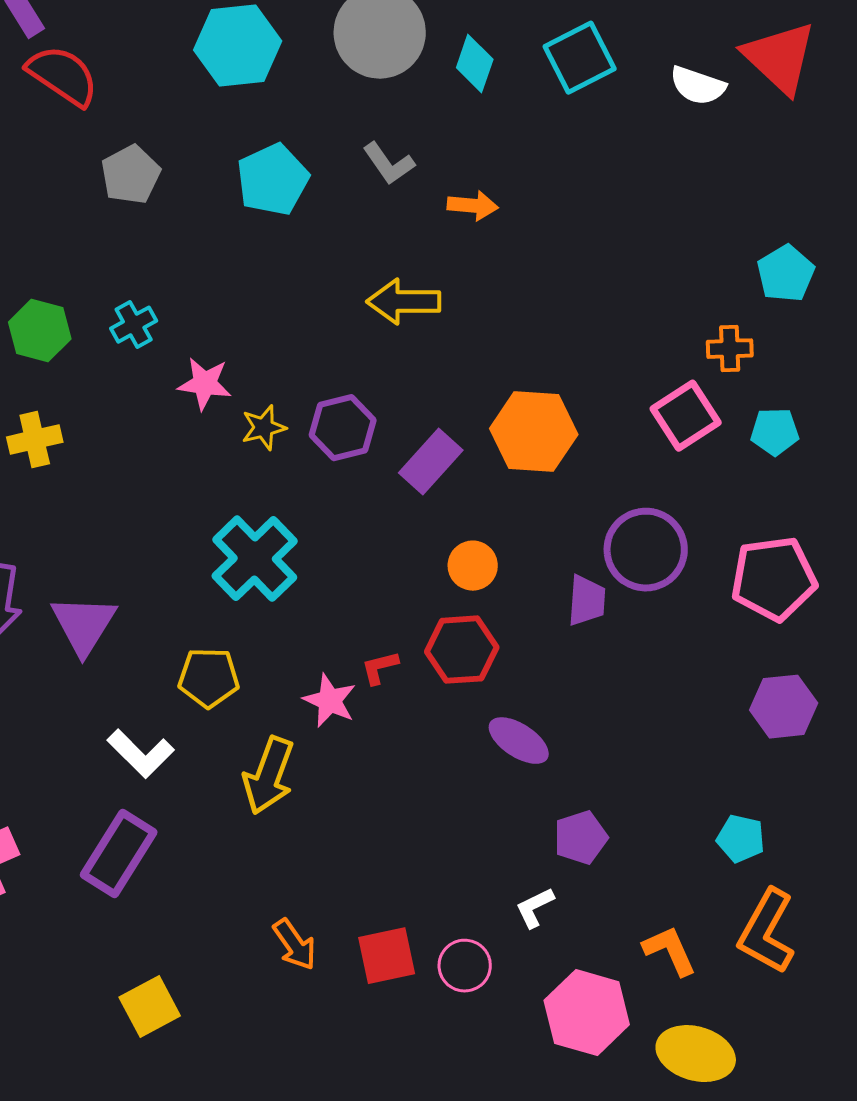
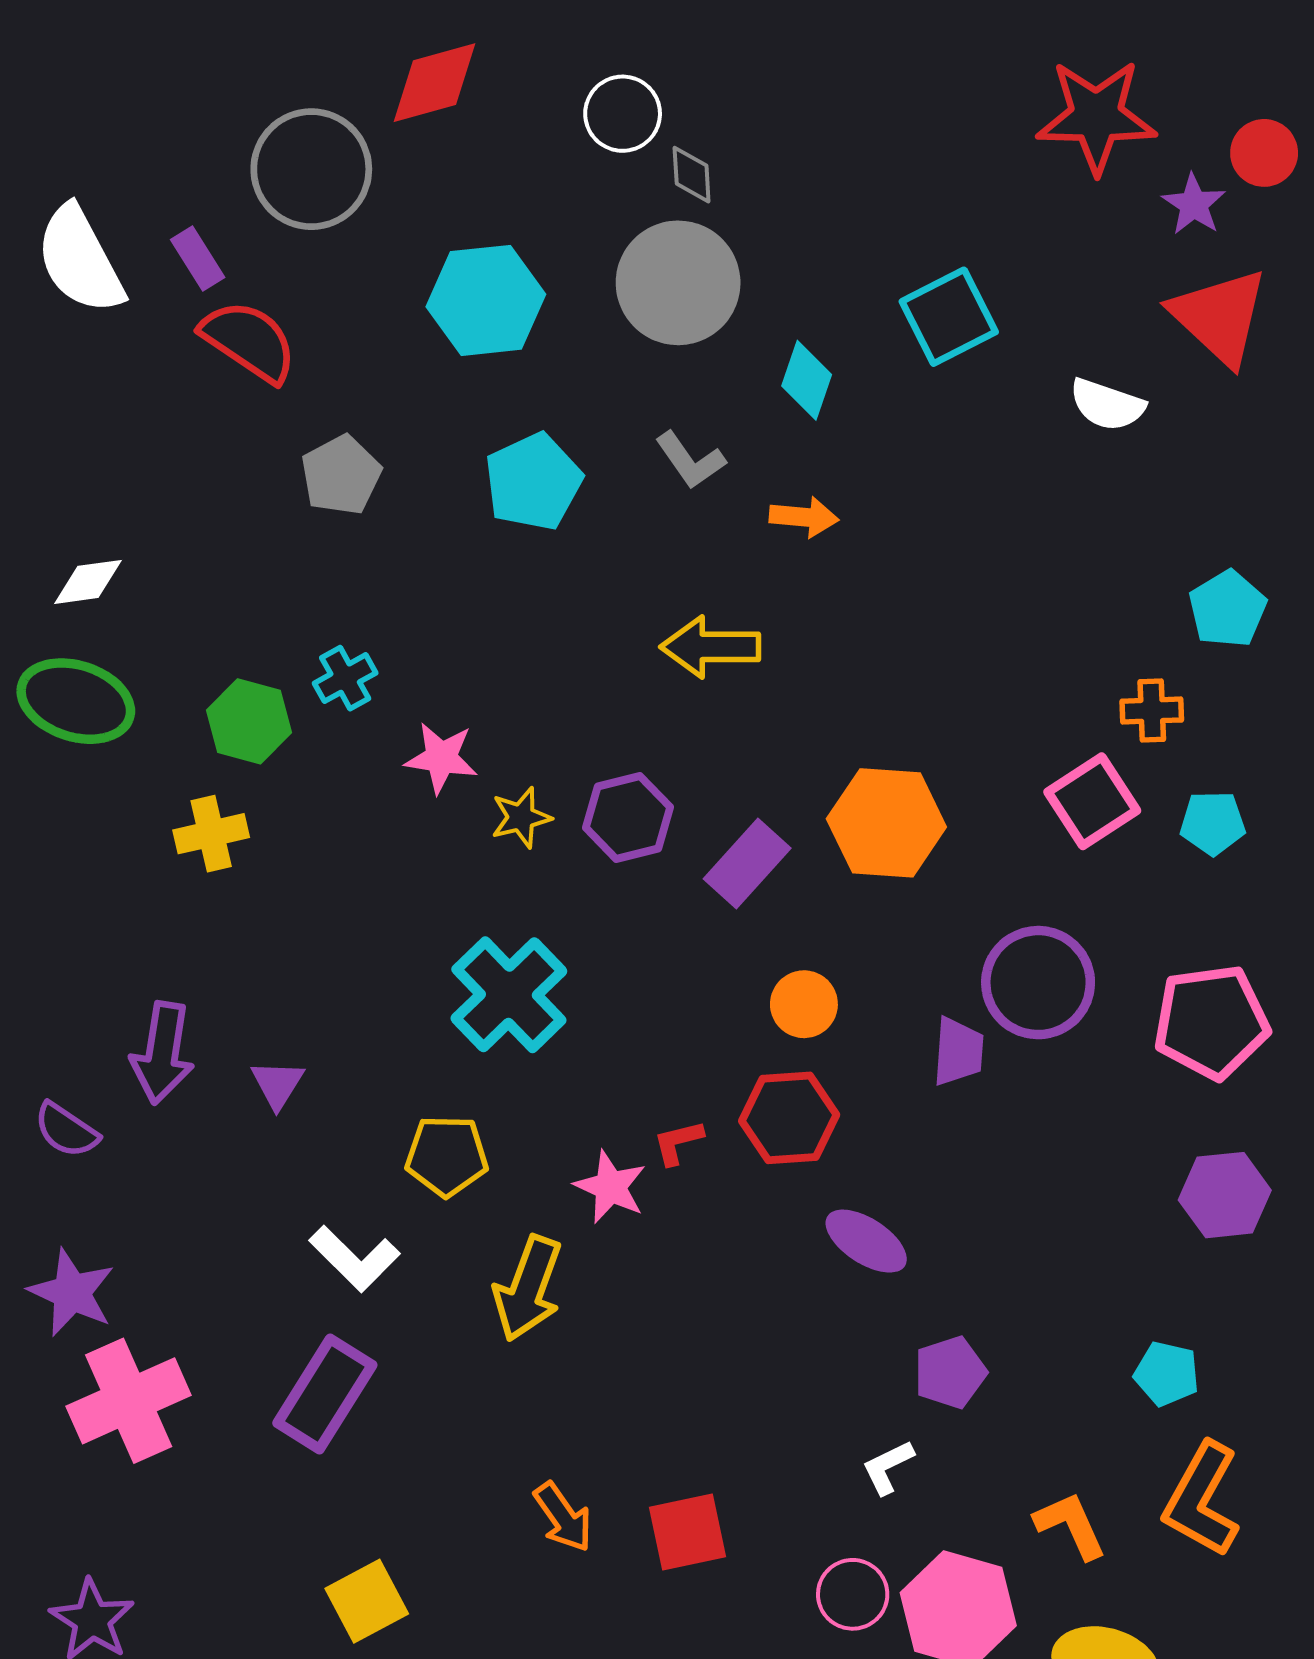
cyan diamond: (475, 64) -> (807, 380), moved
white semicircle: (698, 86) -> (1107, 405), moved
green hexagon: (40, 331) -> (249, 721), moved
purple triangle: (84, 625) -> (277, 1084), size x0.6
pink circle: (465, 966) -> (853, 1594), moved

